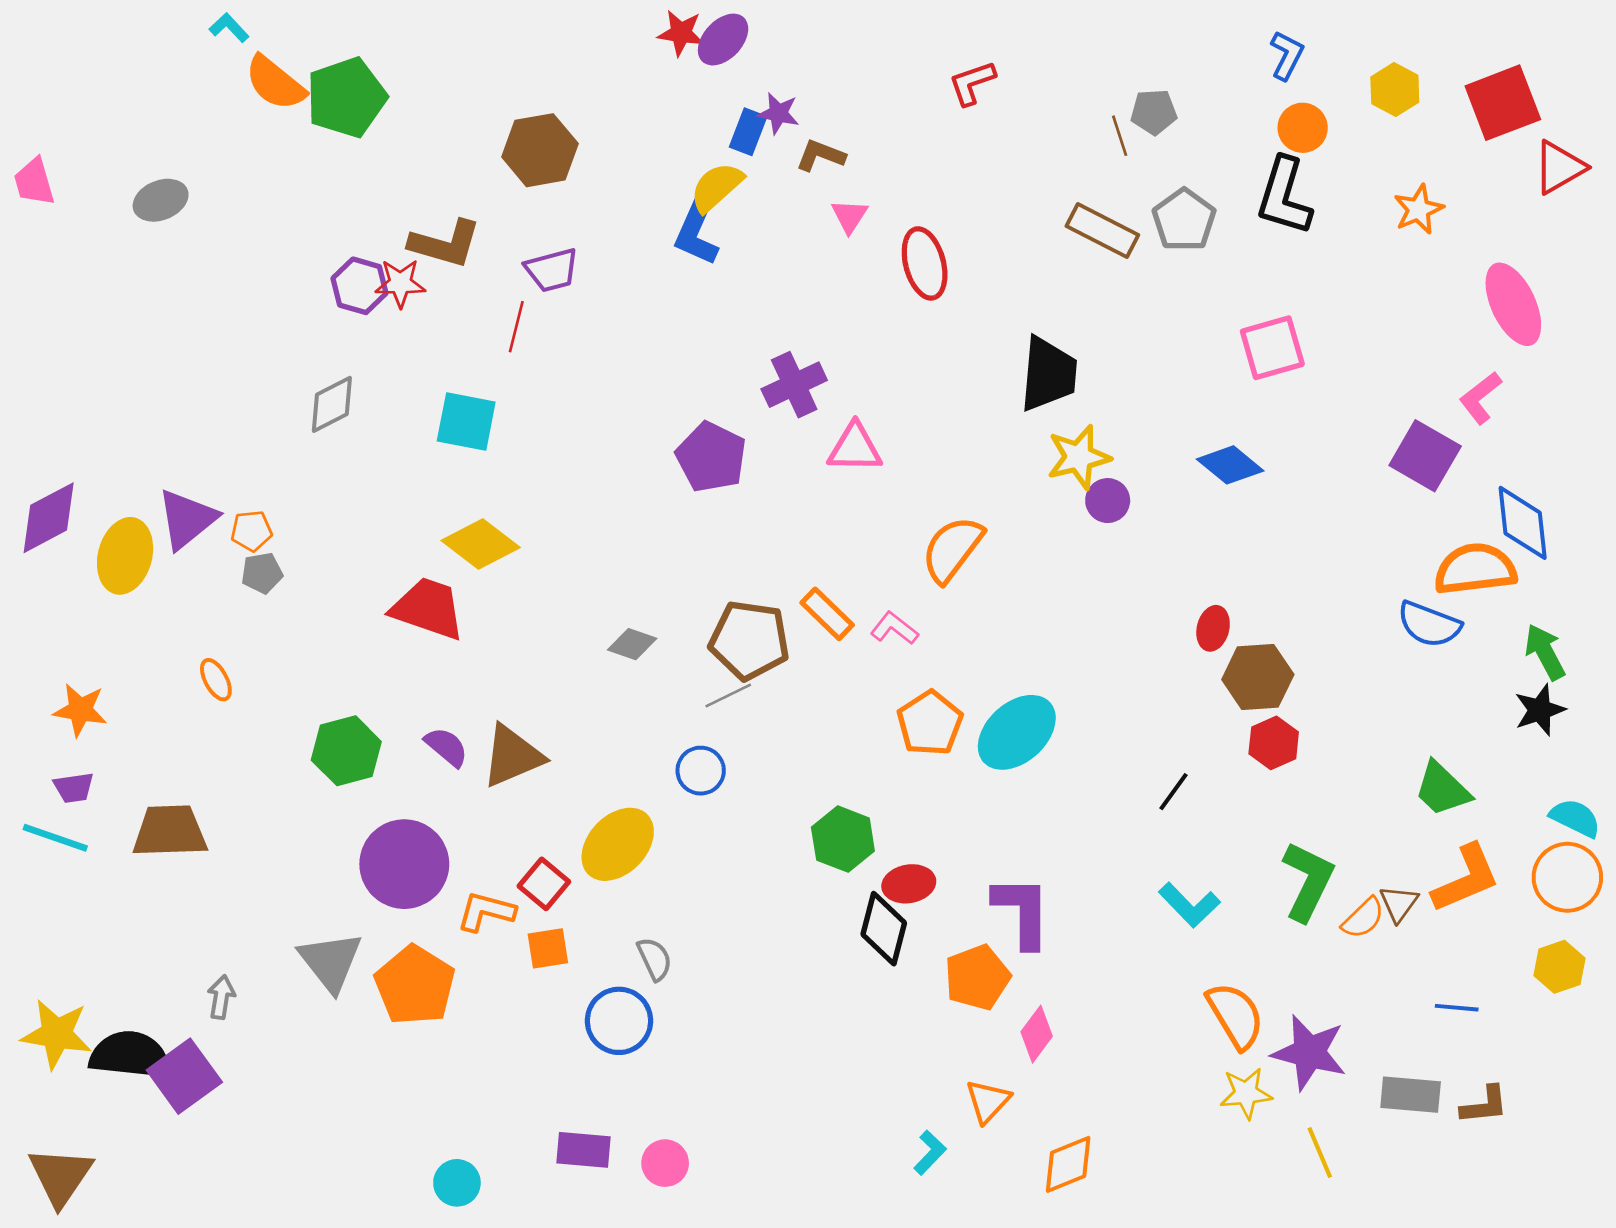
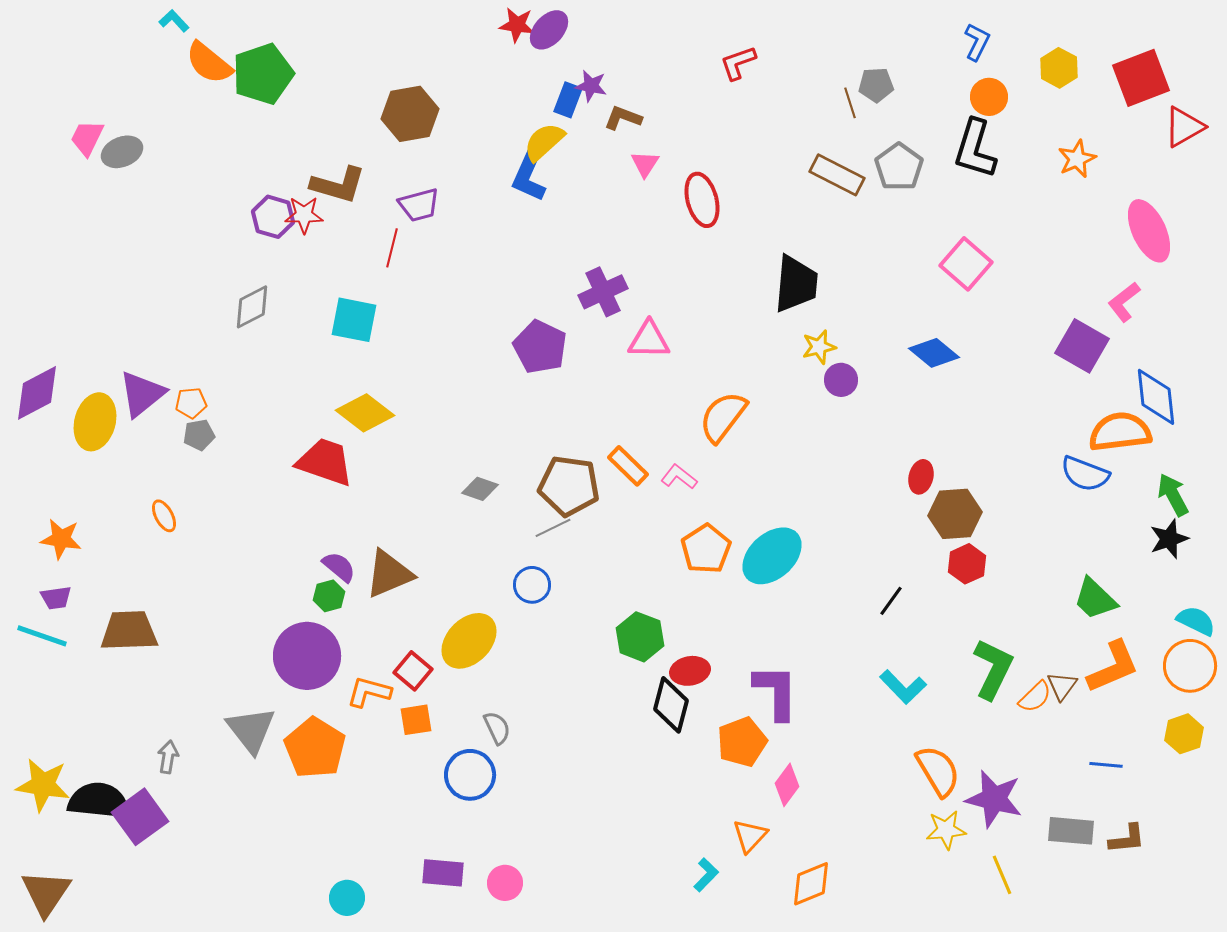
pink trapezoid: (34, 182) -> (87, 138), moved, turned 42
pink square: (1272, 348) -> (966, 264), turned -33
yellow star: (1079, 457) -> (819, 347), size x0.7
green hexagon: (346, 751) -> (329, 596), moved, size x0.6

